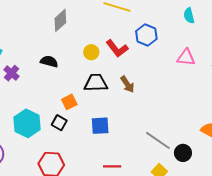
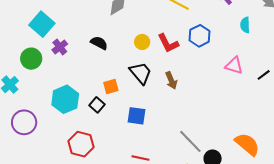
black trapezoid: (96, 83) -> (141, 73), turned 40

